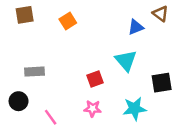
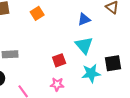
blue triangle: (136, 27) -> (84, 19), moved
cyan star: (134, 109) -> (91, 73), moved

